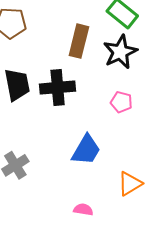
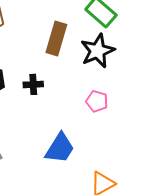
black cross: (58, 88) -> (33, 84), size x0.6

